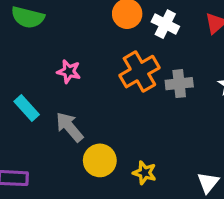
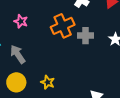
yellow circle: (100, 160) -> (16, 82), moved
yellow star: (145, 173) -> (48, 82), moved

